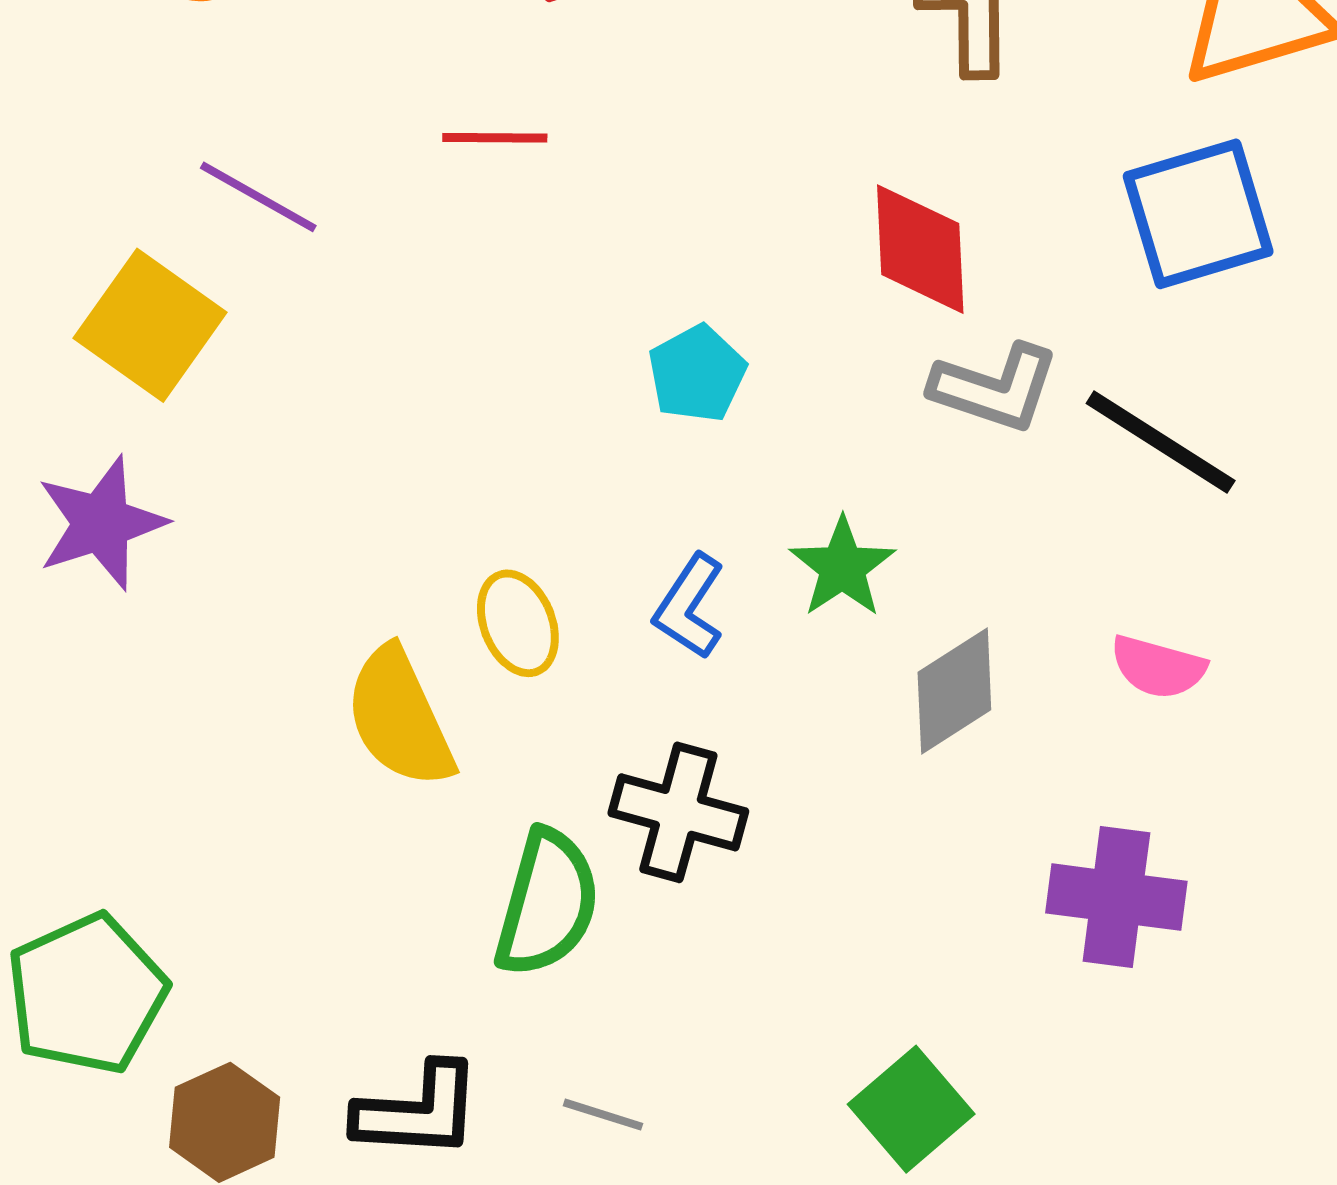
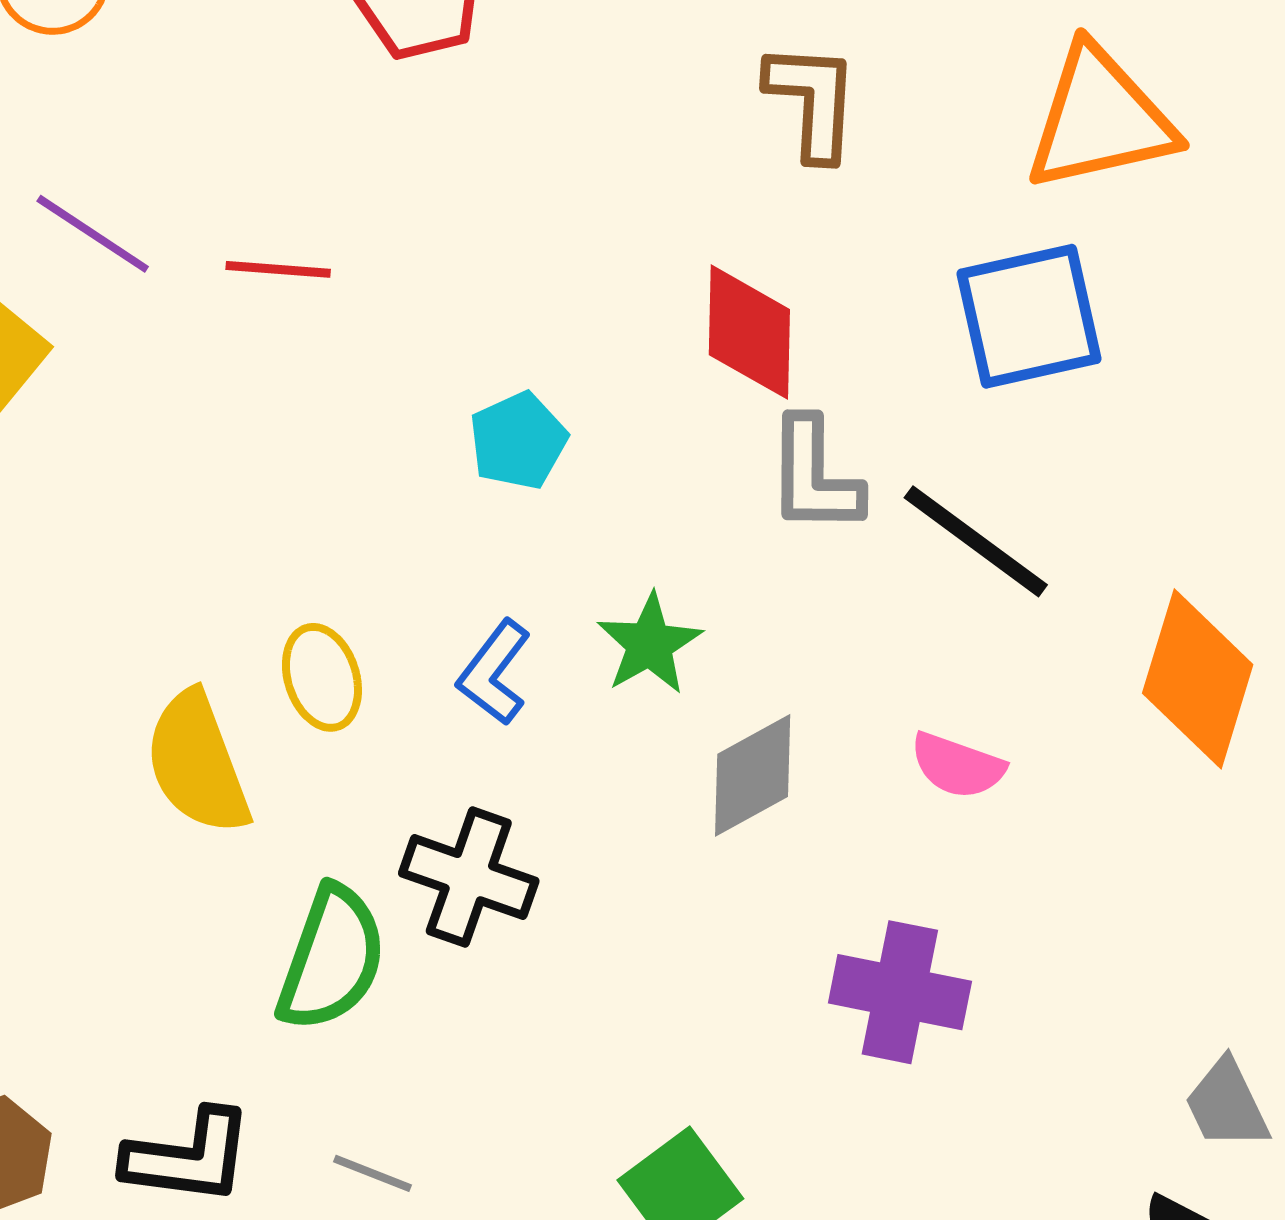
red line: (495, 138) -> (278, 269), moved
gray L-shape: (995, 388) -> (814, 476), turned 68

